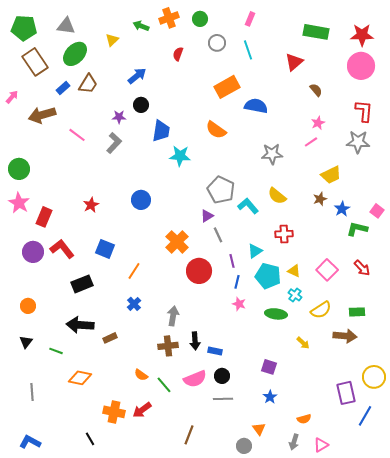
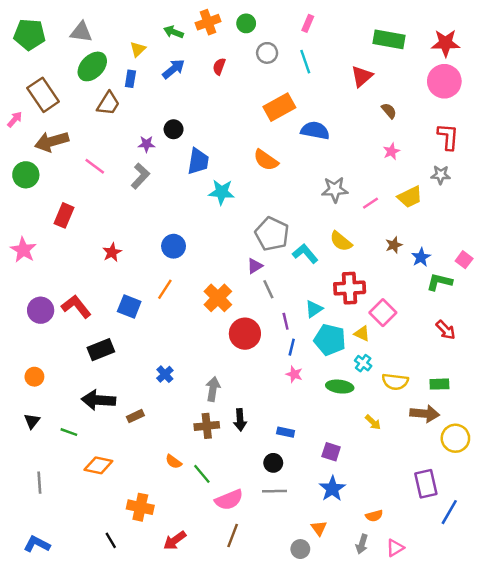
brown rectangle: (35, 62) -> (43, 95), moved
blue arrow: (137, 76) -> (174, 69), moved
blue rectangle: (63, 88) -> (130, 79), moved, turned -40
pink line: (311, 142) -> (370, 203), moved
gray star: (358, 142) -> (441, 175), size x0.7
green circle: (19, 169) -> (26, 175), moved
yellow trapezoid: (331, 175) -> (410, 197), moved
red rectangle: (44, 217) -> (64, 215), moved
red cross: (284, 234) -> (350, 288), size x1.4
pink square: (327, 270) -> (383, 313), moved
orange line: (134, 271) -> (165, 289), moved
yellow semicircle: (321, 310) -> (395, 382), turned 40
blue rectangle: (215, 351) -> (286, 432), moved
yellow circle: (374, 377) -> (455, 438), moved
pink semicircle: (195, 379) -> (229, 500), moved
blue star: (270, 397) -> (332, 489), size x1.5
red arrow: (142, 410) -> (175, 540), moved

